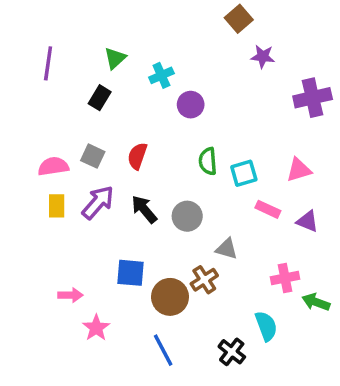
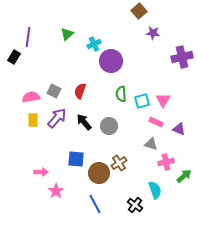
black rectangle: (100, 98) -> (14, 57), moved
purple circle: (191, 105) -> (111, 61), size x1.5
pink triangle: (299, 170) -> (163, 100), moved, turned -42
gray triangle: (227, 249) -> (151, 144), moved
green arrow: (316, 302) -> (184, 176), turned 119

